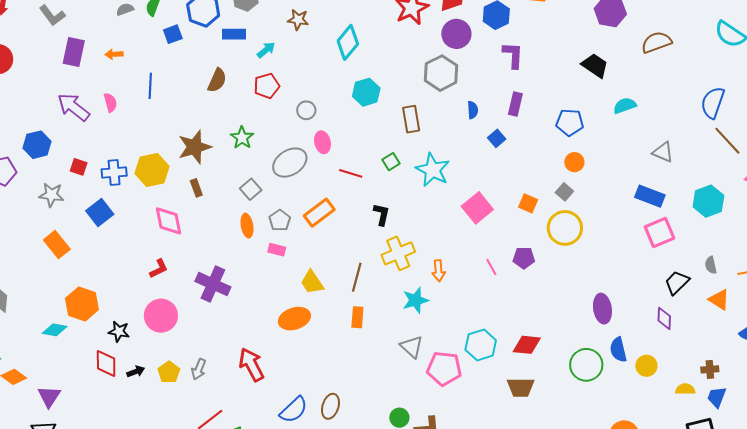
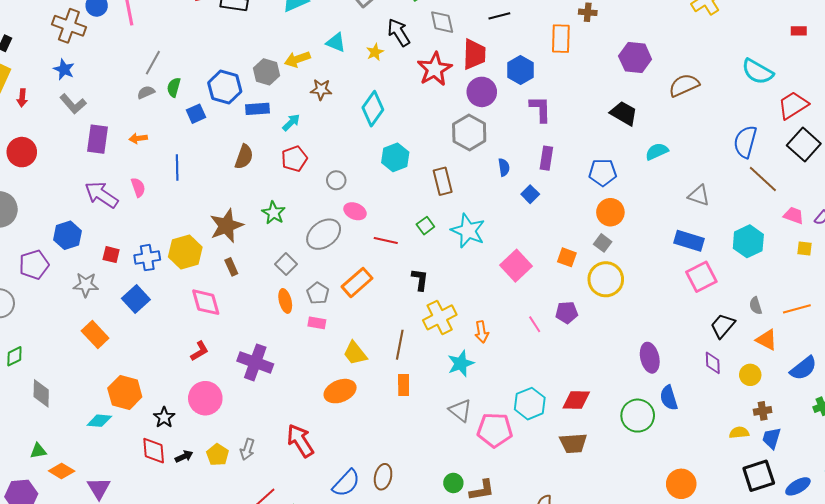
pink ellipse: (323, 142) -> (355, 211), turned -50
orange circle: (574, 162) -> (610, 212), size x1.4
black star: (119, 332) -> (164, 417), turned 30
yellow circle: (646, 366) -> (750, 375), moved

